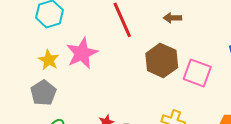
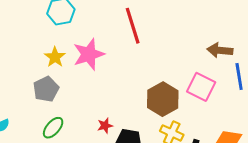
brown arrow: (172, 18) -> (220, 50), moved, size x1.4
brown hexagon: (162, 60) -> (163, 99), moved

